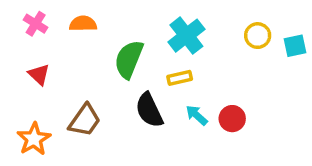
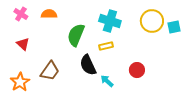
cyan cross: (186, 36) -> (110, 21), turned -35
yellow circle: (258, 36) -> (152, 21), size x1.5
cyan arrow: (197, 115) -> (107, 81), moved

